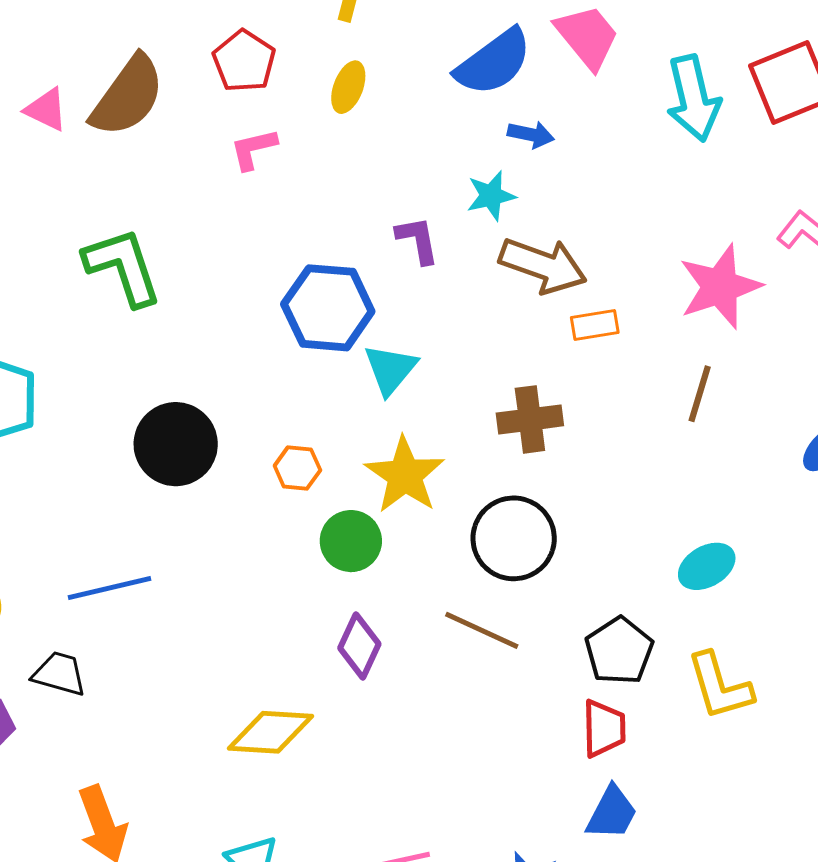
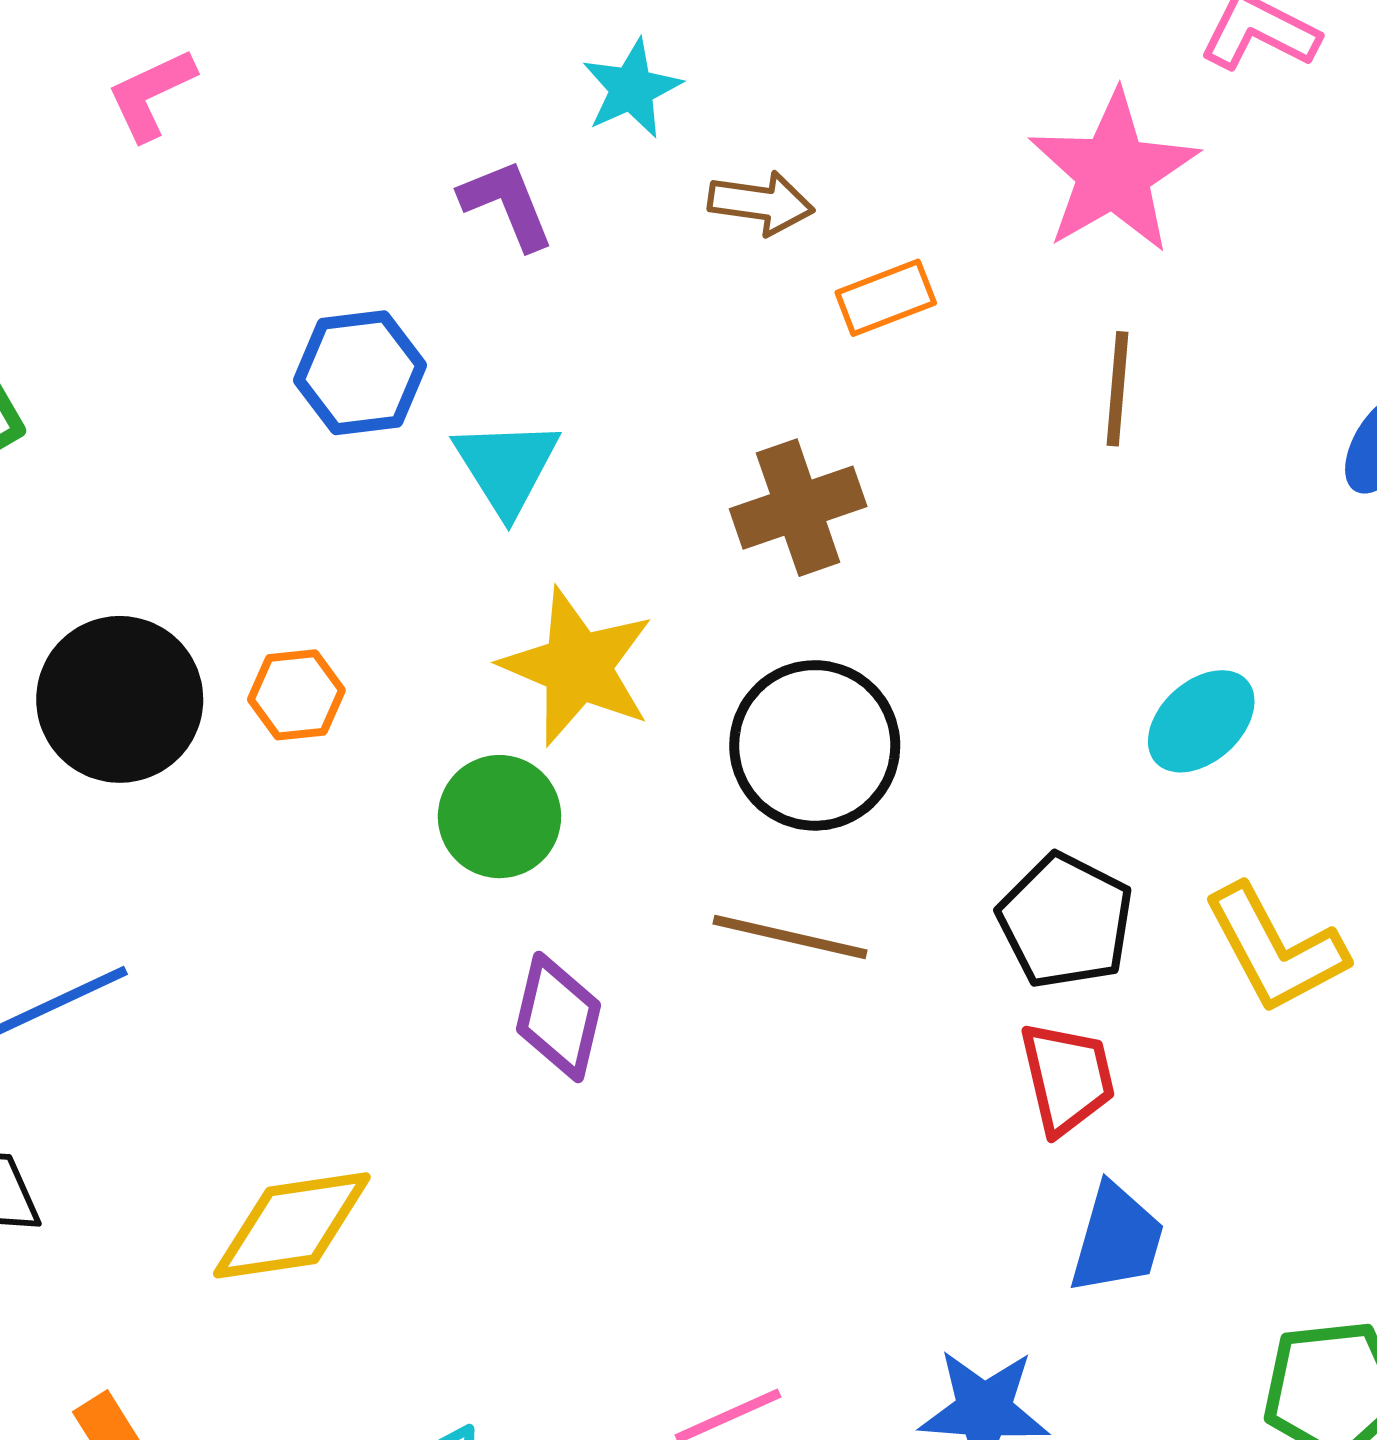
brown arrow: (543, 265) -> (761, 203), size x0.6
blue hexagon: (328, 308) -> (360, 373), size x0.7
orange hexagon: (297, 468) -> (296, 695), moved
yellow diamond: (270, 732) -> (292, 1225), moved

